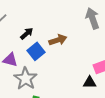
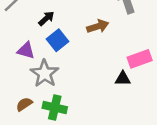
brown arrow: (58, 40) -> (98, 26), moved

